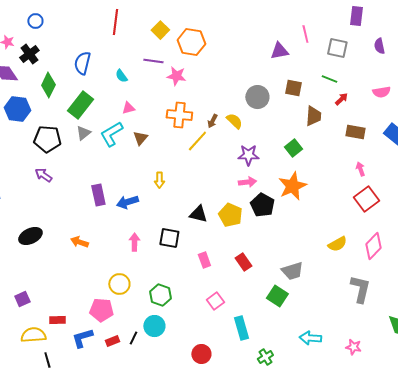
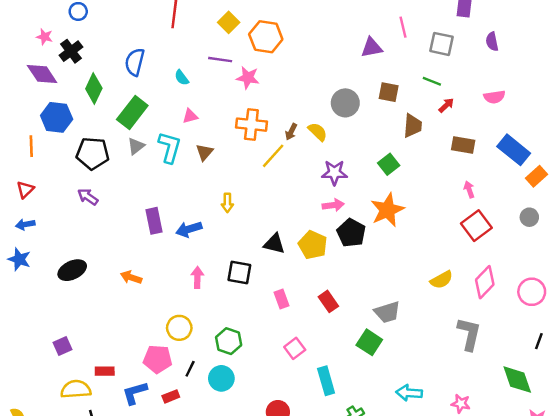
cyan L-shape: (111, 134) -> (170, 147), turned 136
black line: (133, 338) -> (190, 369), moved

